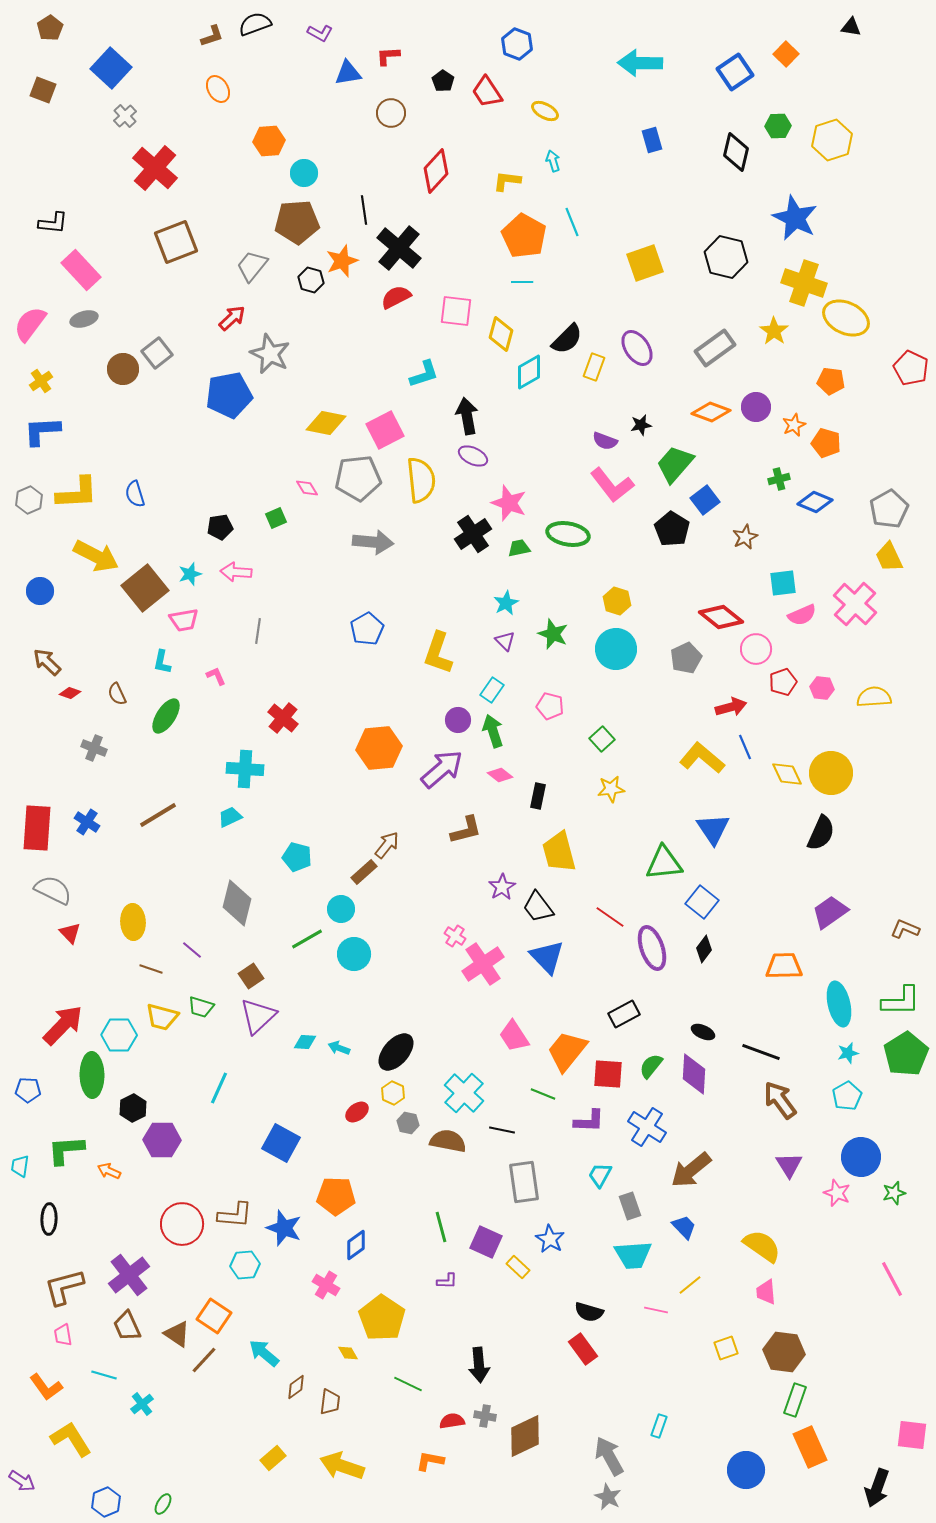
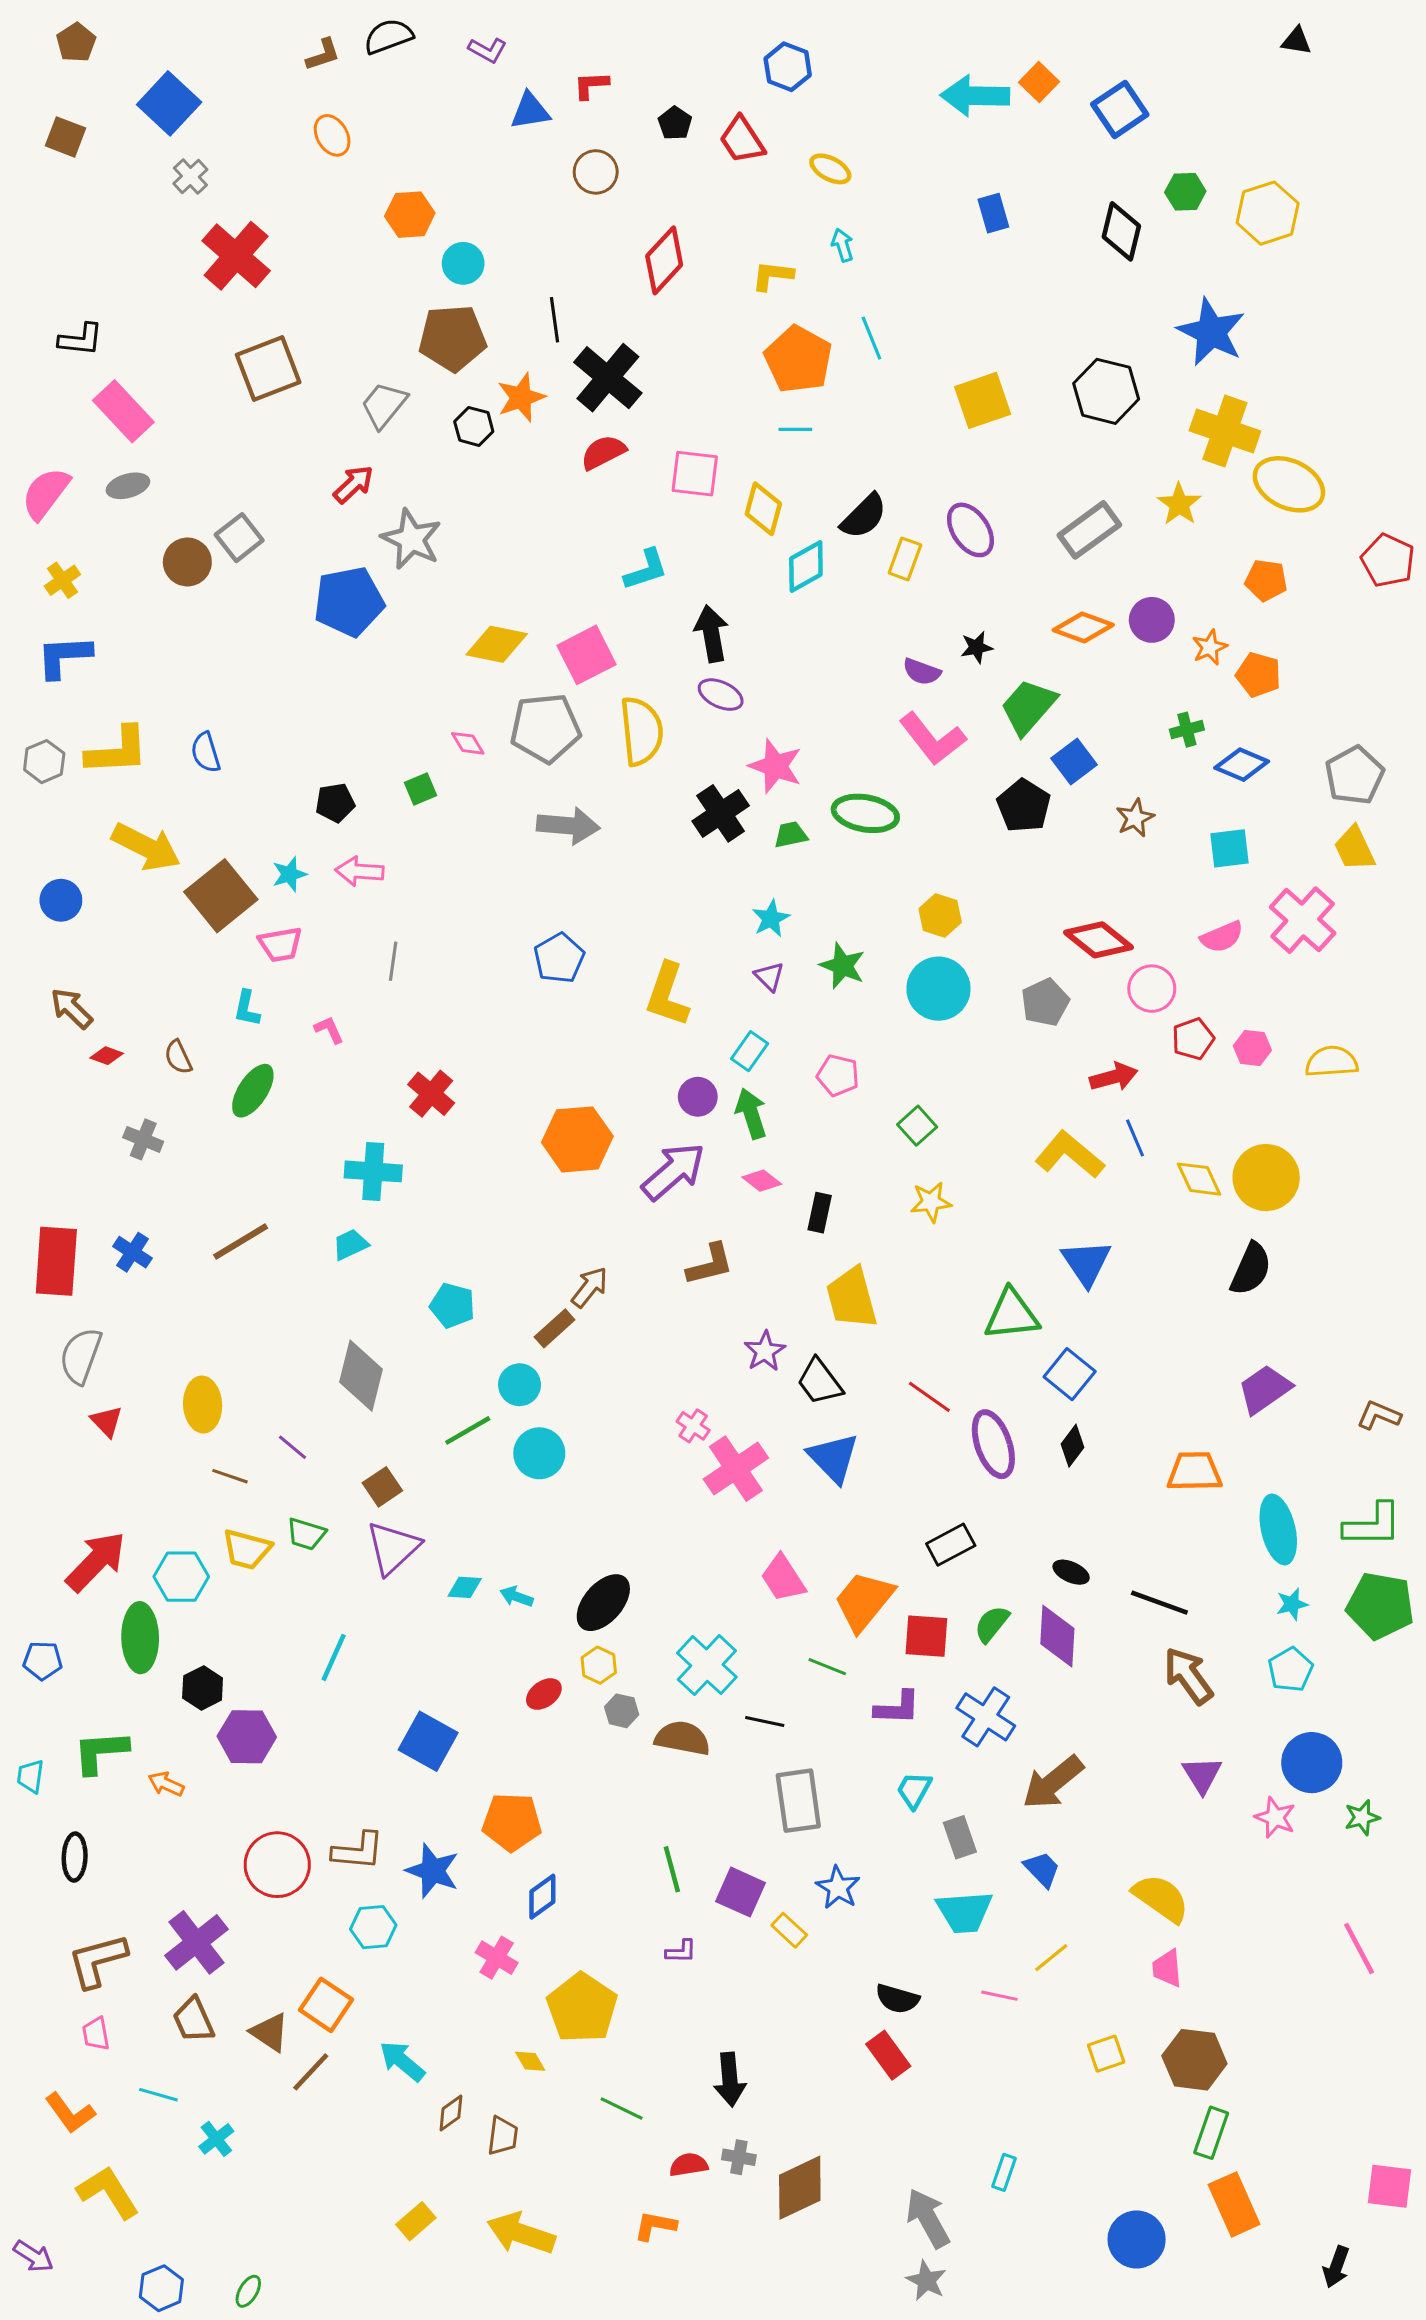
orange square: (786, 54) -> (1039, 82), moved
cyan square: (783, 583) -> (1230, 848), moved
gray semicircle: (53, 890) -> (81, 1356), turned -96
green pentagon: (906, 1054) -> (1380, 1606), turned -30
black arrow: (877, 1488) -> (1336, 2267), size x0.7

